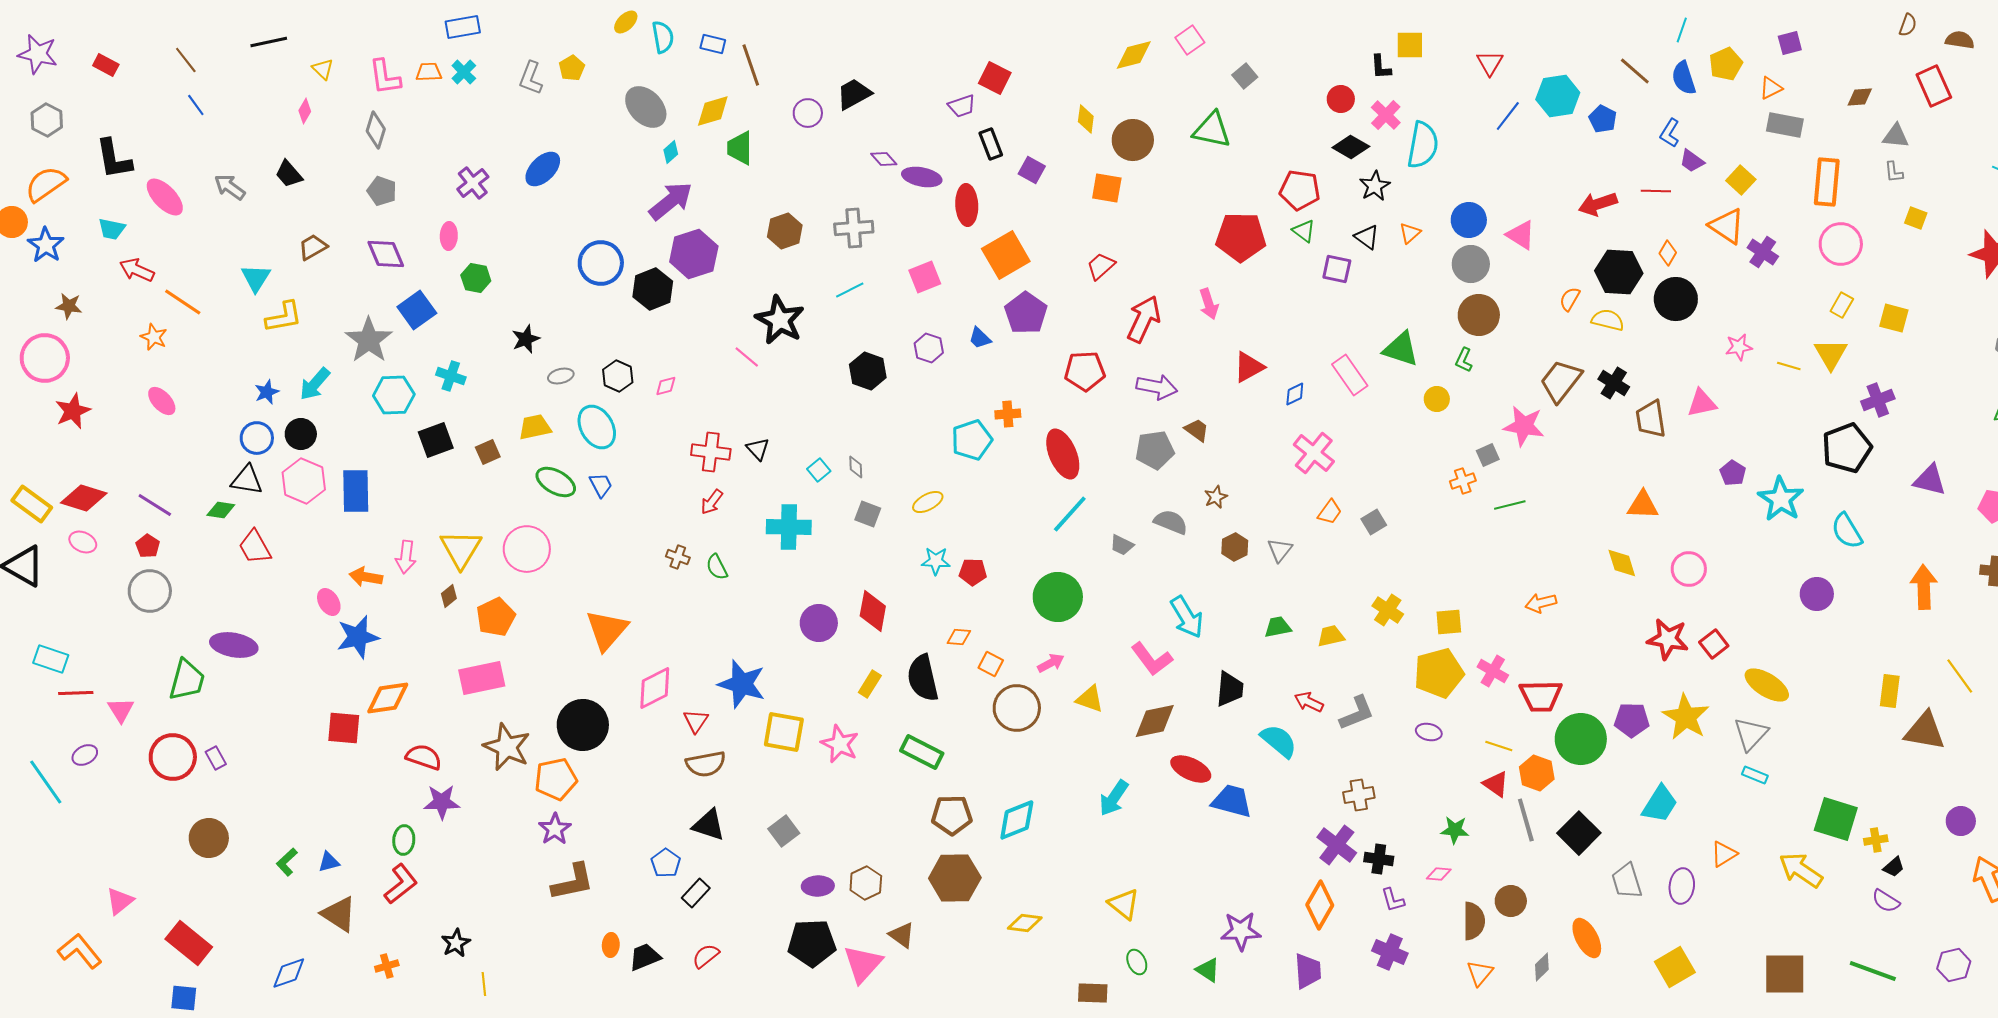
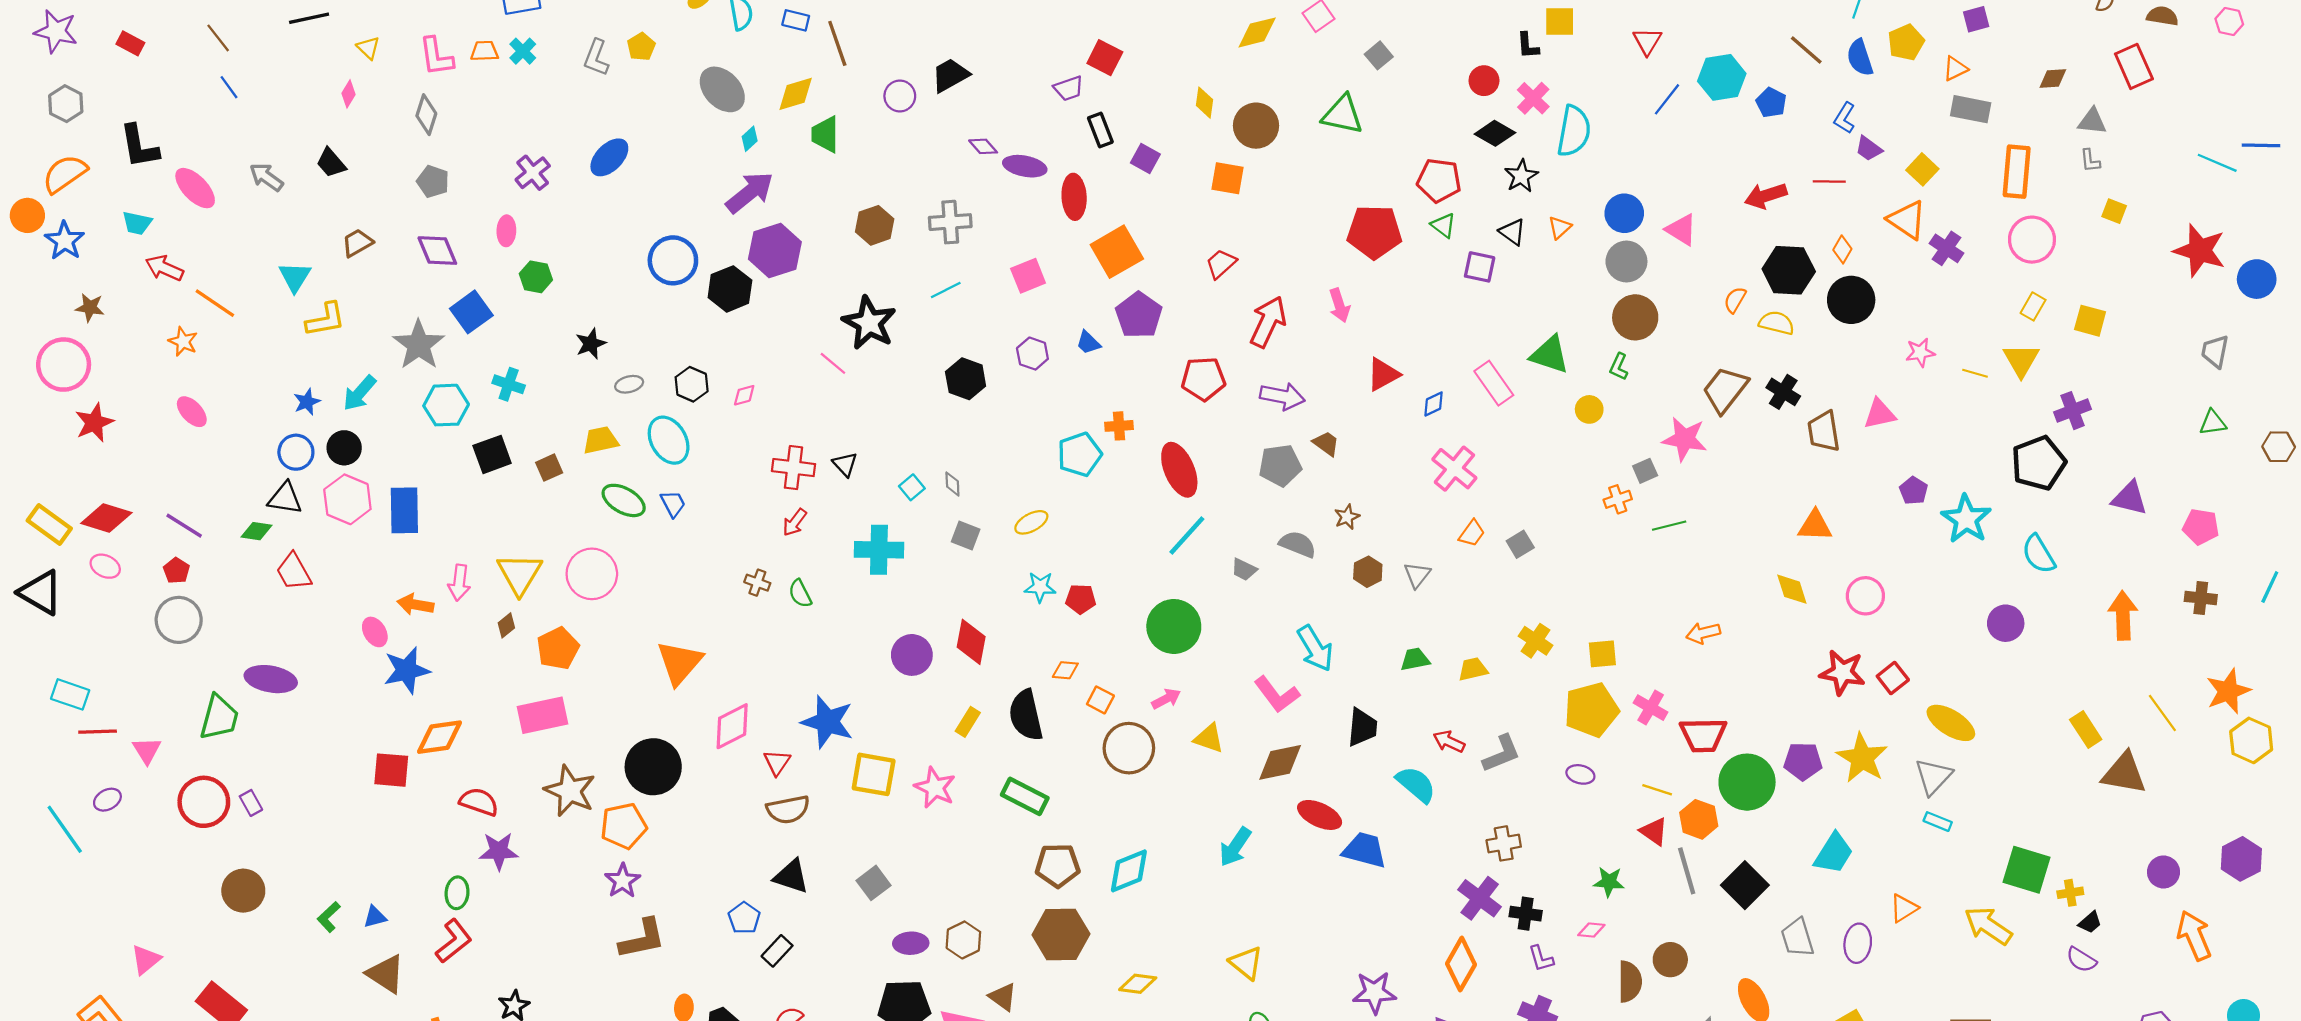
yellow rectangle: (1890, 691) -> (2086, 729), turned -40

